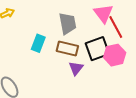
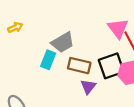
gray trapezoid: (68, 23) -> (63, 42), moved, turned 70

